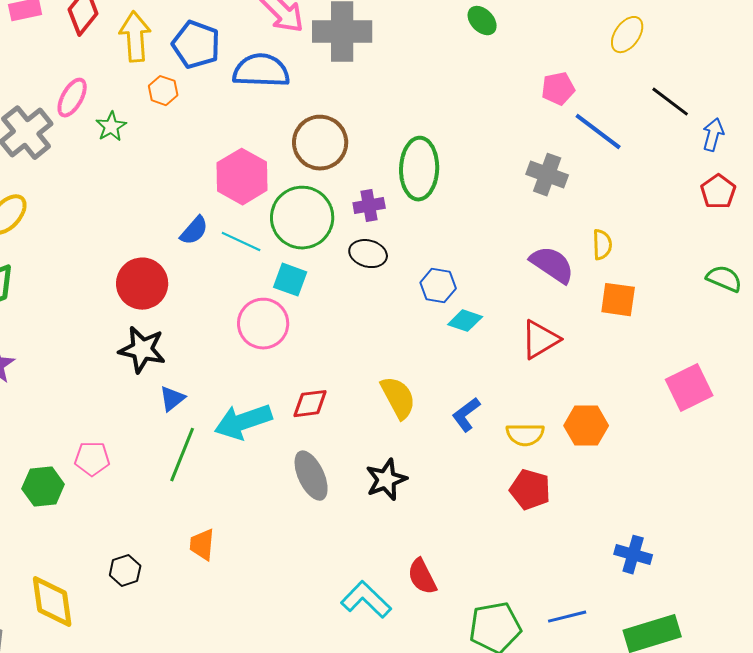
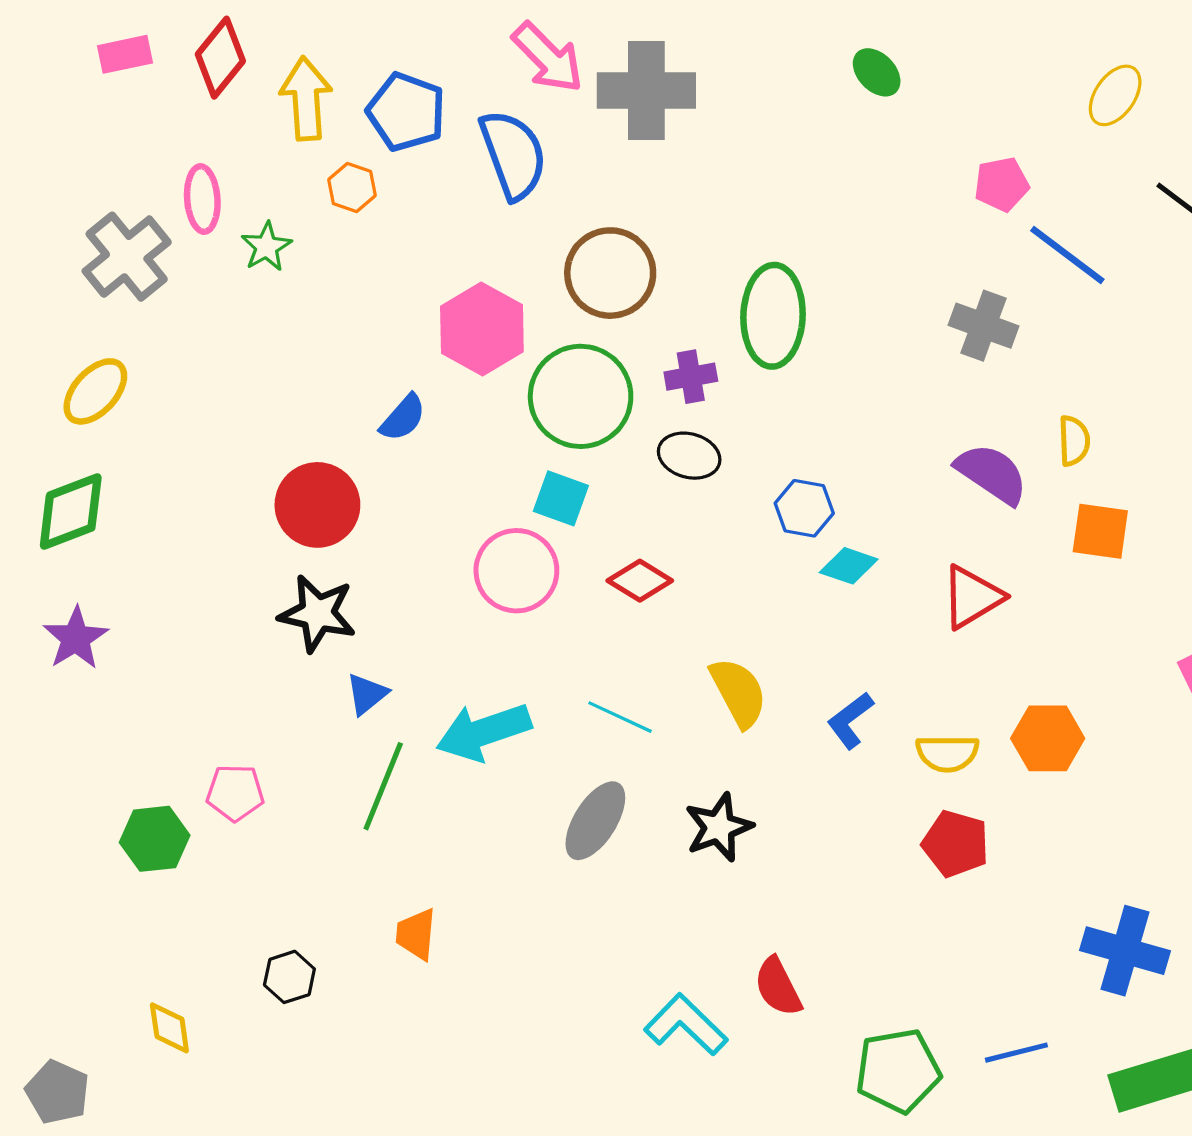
blue semicircle: (261, 71) -> (513, 155), turned 68
pink ellipse: (72, 98) -> (202, 199), turned -33
cyan line: (241, 242) -> (620, 717), moved
red diamond: (310, 404) -> (640, 581), moved, turned 39
gray ellipse: (311, 476) -> (595, 821), turned 57
blue cross: (633, 555) -> (1125, 951), size x1.4
yellow diamond: (52, 602) -> (169, 1028), size x0.6

